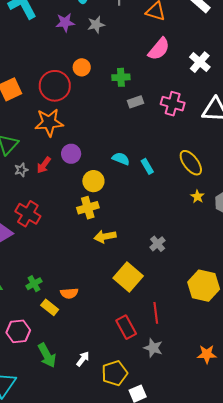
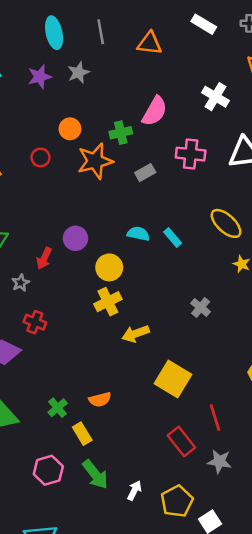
pink semicircle: (159, 49) -> (155, 111), moved
red circle: (55, 86) -> (40, 157), size x0.5
gray rectangle: (136, 102) -> (145, 173), moved
orange star: (49, 122) -> (95, 161), moved
gray star: (21, 170) -> (21, 283), moved
red cross: (28, 214) -> (35, 322), size x0.7
gray cross: (158, 244) -> (201, 307), moved
orange semicircle: (69, 293) -> (100, 400), moved
yellow rectangle: (50, 307) -> (82, 434), turned 30
green arrow: (47, 355) -> (95, 474), moved

